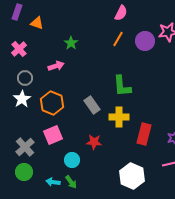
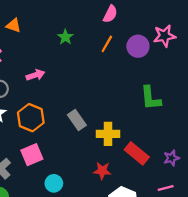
green star: (71, 43) -> (65, 37), moved
green L-shape: (122, 86) -> (151, 98), moved
red rectangle: (144, 134) -> (137, 153), turned -65
red star: (94, 142) -> (102, 171), moved

